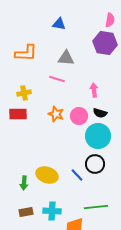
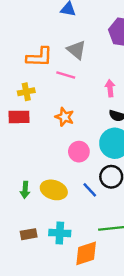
orange L-shape: (26, 53) -> (39, 57), moved
gray triangle: (66, 58) -> (77, 50), turned 36
pink circle: (79, 116) -> (79, 152), moved
green arrow: (24, 183) -> (25, 190), moved

